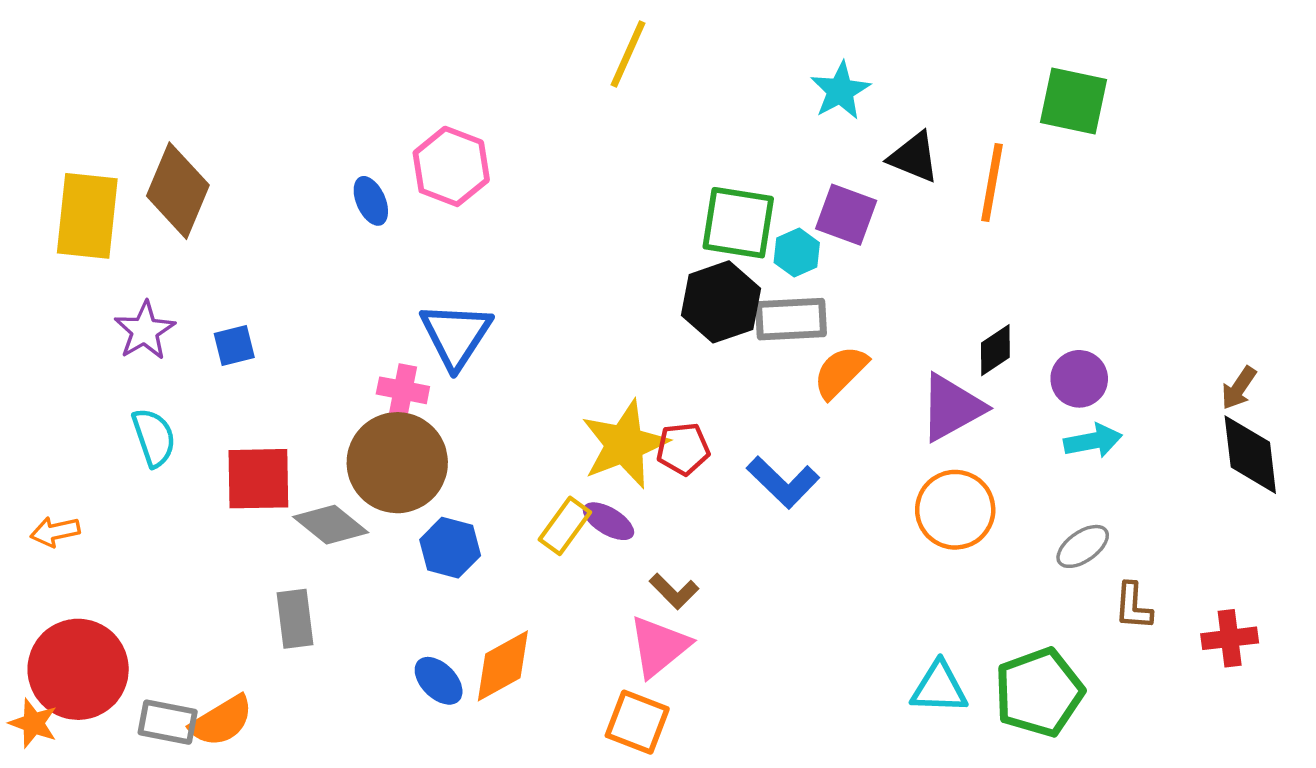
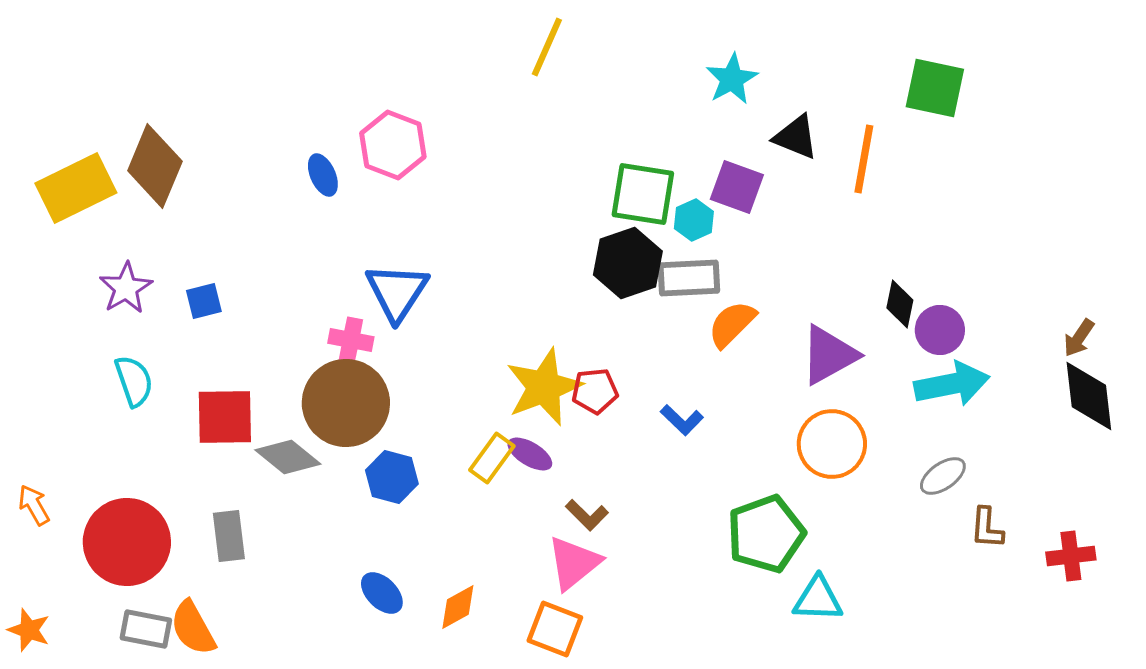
yellow rectangle: (87, 216) -> (76, 188), turned 58
black diamond: (995, 350) -> (900, 304), moved, turned -45
cyan arrow: (1093, 441) -> (952, 384), size x1.5
blue L-shape: (783, 482) -> (682, 420), size x0.7
orange arrow: (55, 532) -> (34, 505), moved, turned 72
gray rectangle: (295, 619) -> (229, 536), moved
orange diamond: (503, 666) -> (458, 607), moved, size x0.7
red circle: (78, 669) -> (127, 542), moved
green pentagon: (1039, 692) -> (766, 534), moved
orange semicircle: (222, 721) -> (193, 628), turned 92

